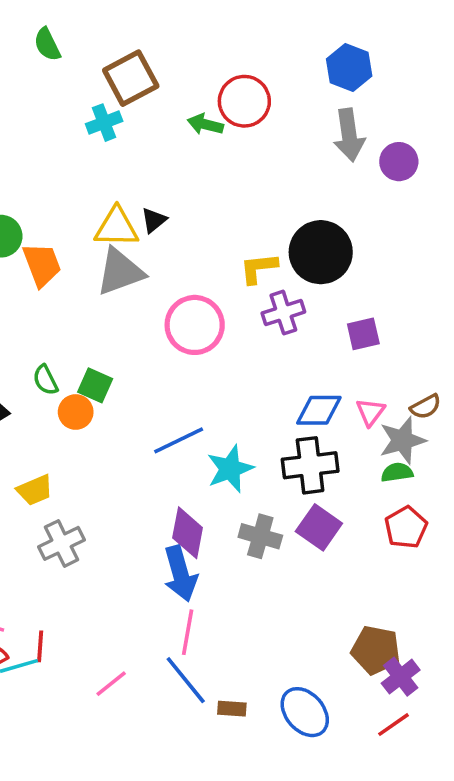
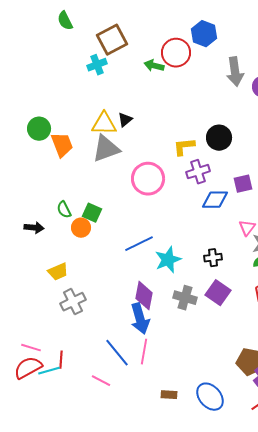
blue hexagon: (349, 67) -> (204, 34), moved
black circle: (321, 252) -> (219, 138), size x0.7
blue diamond: (319, 410) -> (215, 200), moved
black cross: (310, 465) -> (213, 258), size x0.6
blue line: (186, 680) -> (117, 353), moved
pink line: (111, 684) -> (101, 381), turned 66

